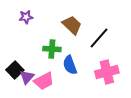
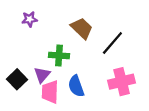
blue semicircle: (70, 65) -> (76, 86), moved
purple triangle: (27, 77) -> (42, 75), moved
pink trapezoid: (44, 81) -> (50, 92), turned 120

